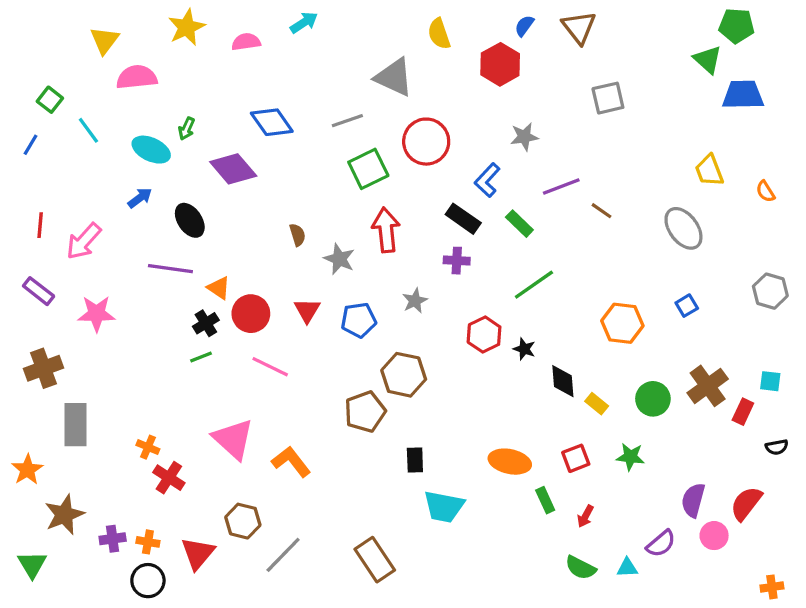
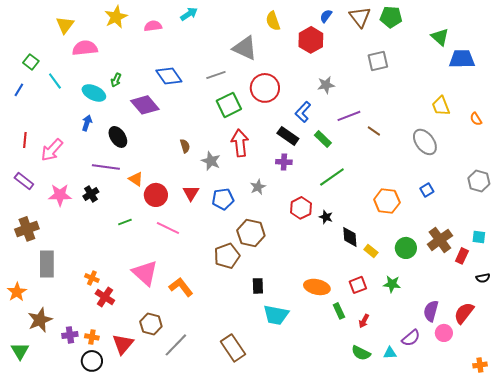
green pentagon: (737, 26) -> (391, 17), moved
blue arrow: (140, 198) -> (87, 123), turned -35
black cross: (206, 323) -> (91, 194), moved

